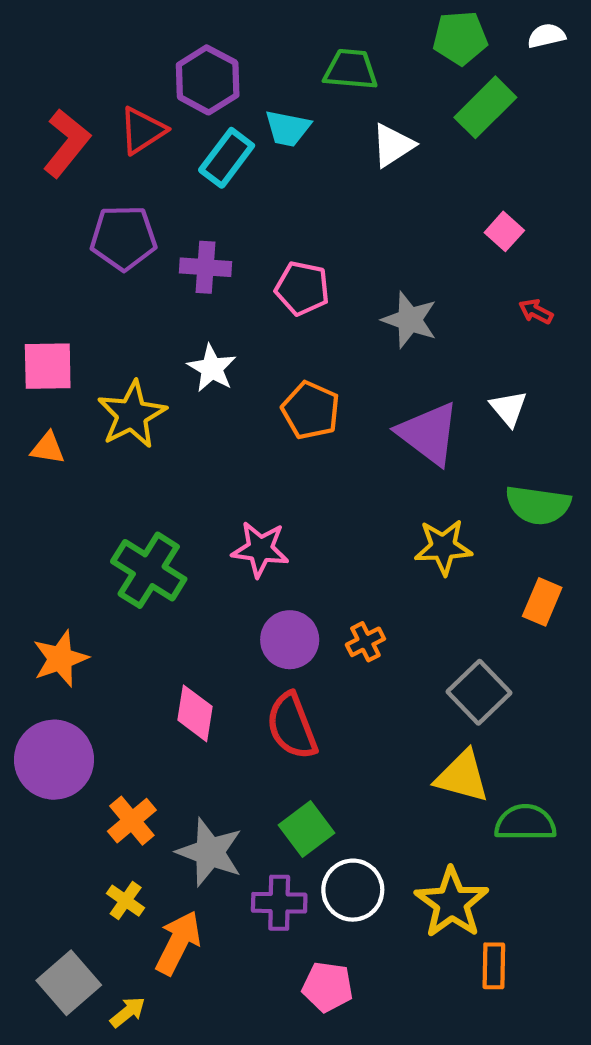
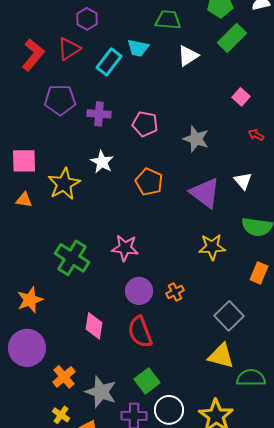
purple hexagon: (208, 80) -> (87, 19), moved, size x0.7

